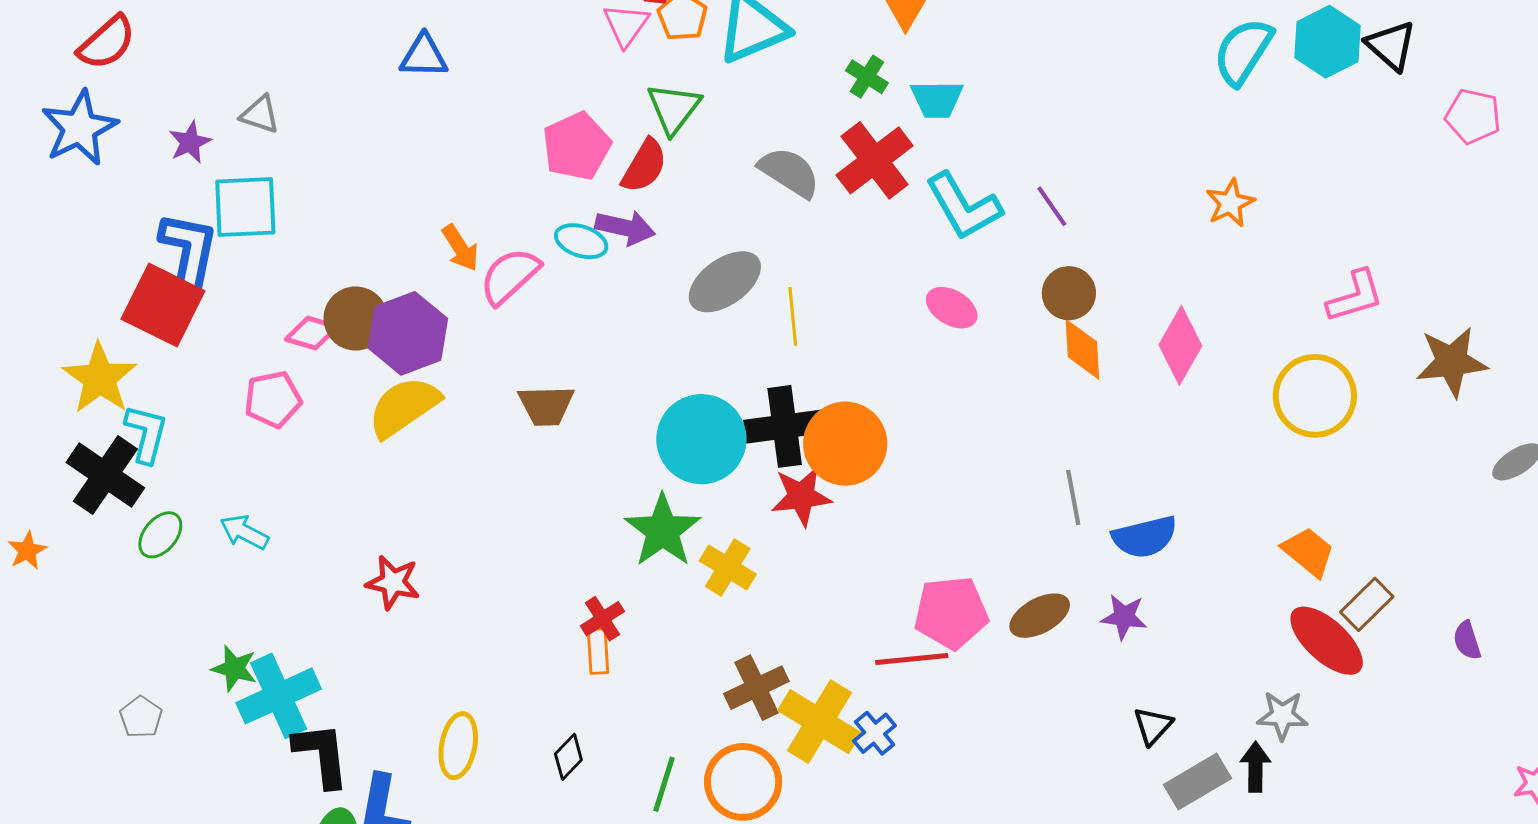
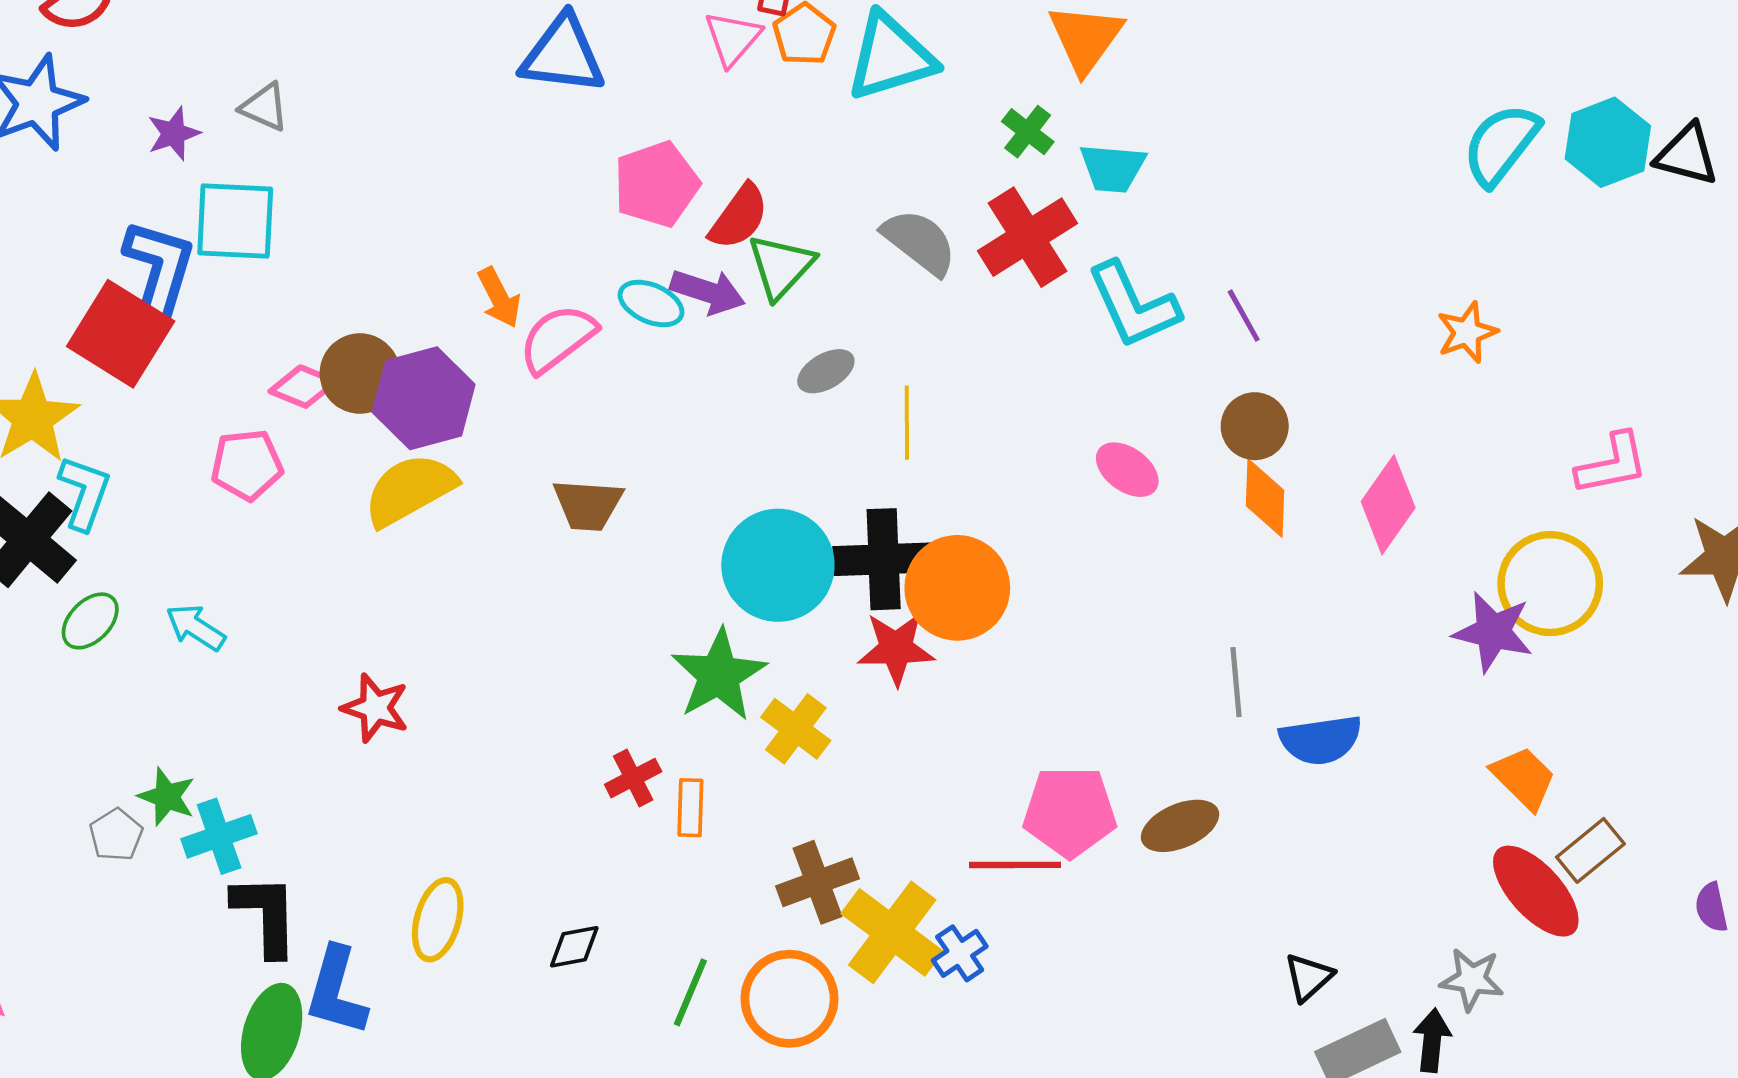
black triangle: (1391, 46) -> (1687, 155), turned -32
blue triangle: (424, 56) -> (563, 55), moved, size x1.4
green triangle: (674, 108) -> (781, 266), moved
gray ellipse: (725, 282) -> (826, 371), size x0.6
pink ellipse: (952, 308) -> (1127, 470), moved
purple star: (1124, 617) -> (1493, 632), moved, size x1.4
orange rectangle: (598, 651) -> (690, 808), moved
cyan cross: (279, 696) -> (219, 836), size x0.7
gray pentagon: (141, 717) -> (116, 835), moved
black diamond: (568, 757) -> (574, 947), turned 30

